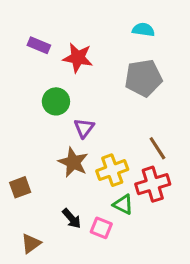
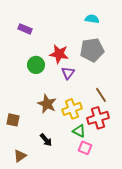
red star: (78, 58) -> (59, 54), moved
purple triangle: (84, 128) -> (68, 73), moved
brown square: (20, 187) -> (13, 120), turned 32
pink square: (101, 228) -> (85, 148), moved

